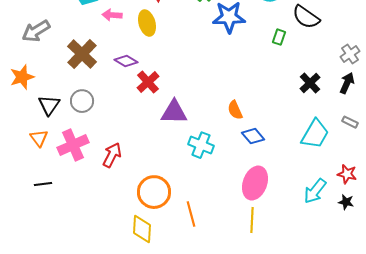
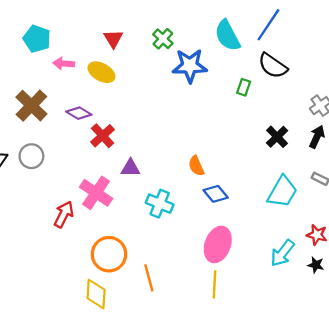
yellow ellipse: (147, 23) -> (101, 72), turned -45
purple triangle: (174, 112) -> (131, 168), size x0.7
pink cross: (73, 145) -> (96, 193), moved, turned -32

